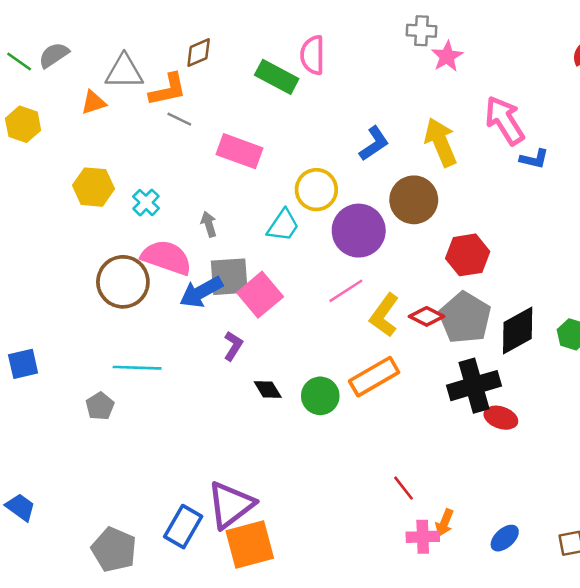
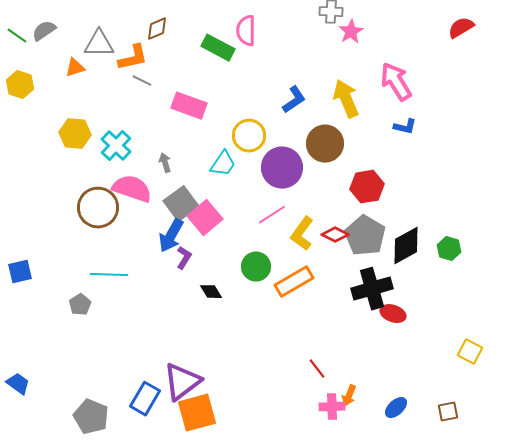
blue L-shape: (534, 159) -> (405, 127), moved
cyan cross: (146, 202) -> (116, 146), size x1.4
gray square: (229, 277) -> (181, 204), turned -32
blue arrow: (201, 292) -> (171, 236), moved, turned -32
green circle: (320, 396) -> (256, 267), moved

